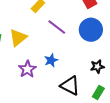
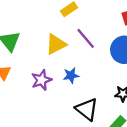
yellow triangle: (18, 38) -> (56, 44), moved

